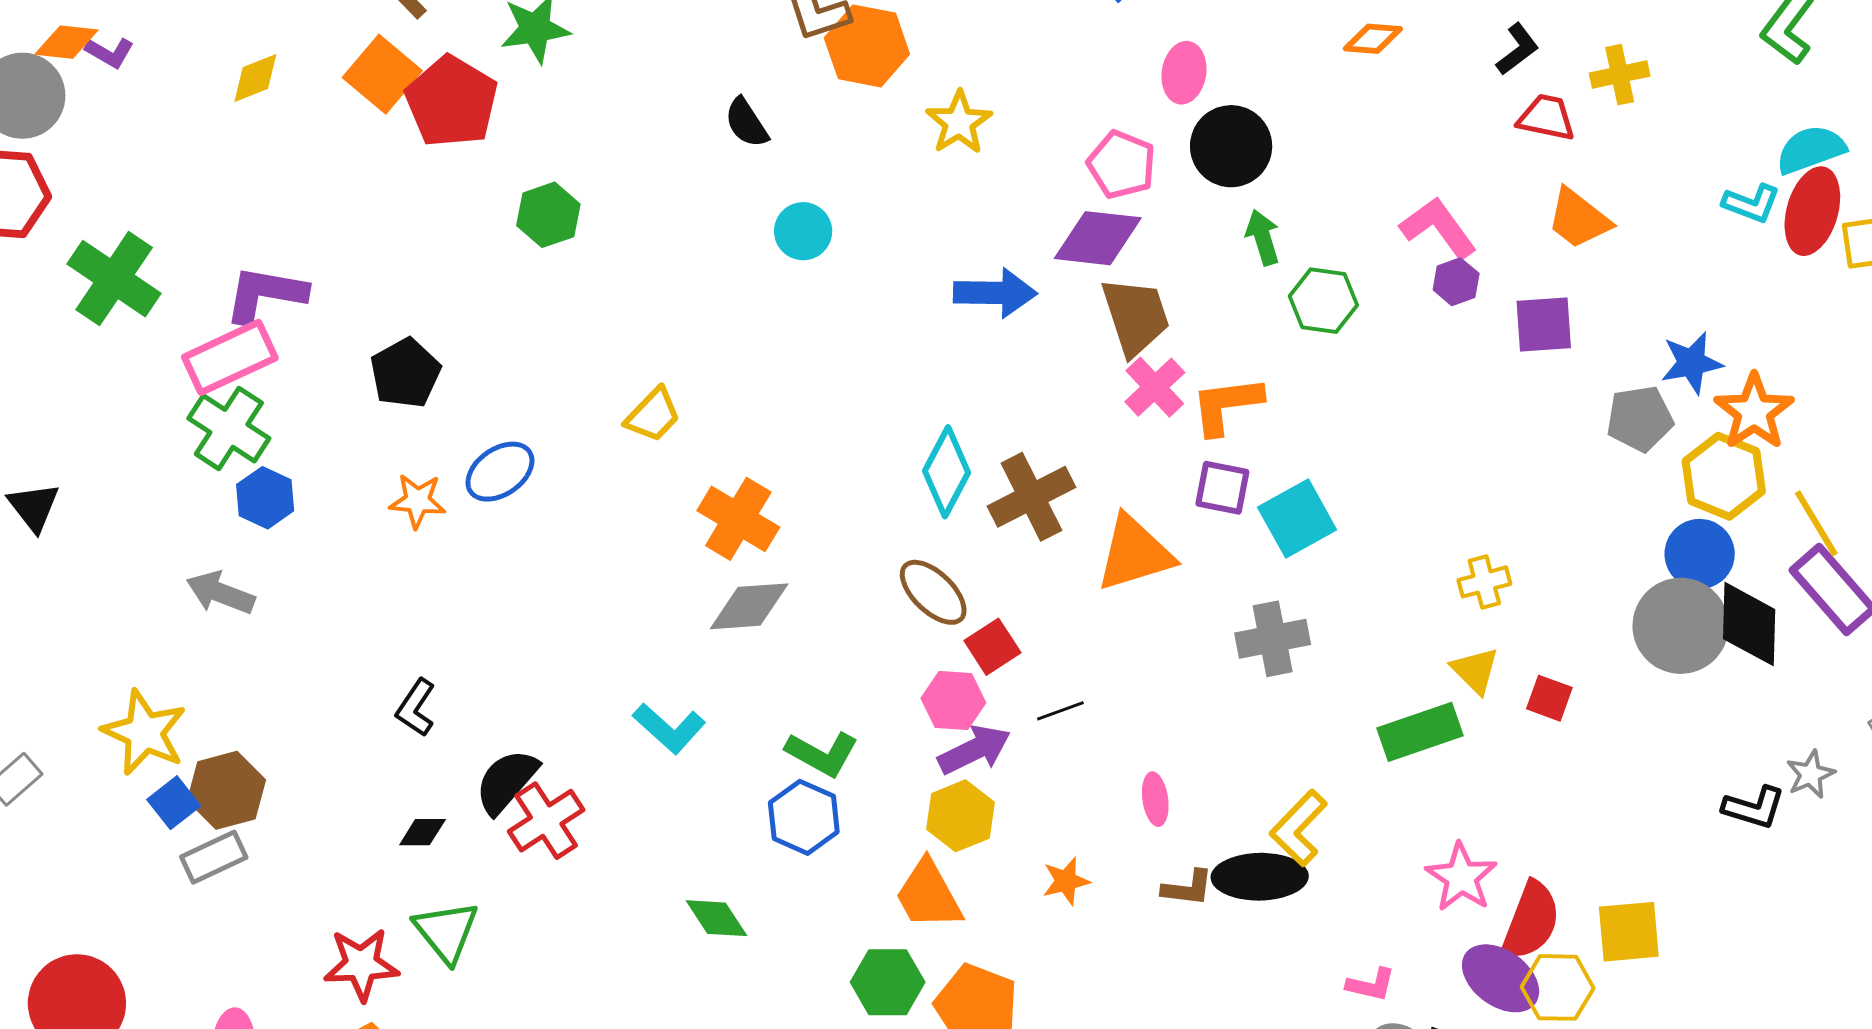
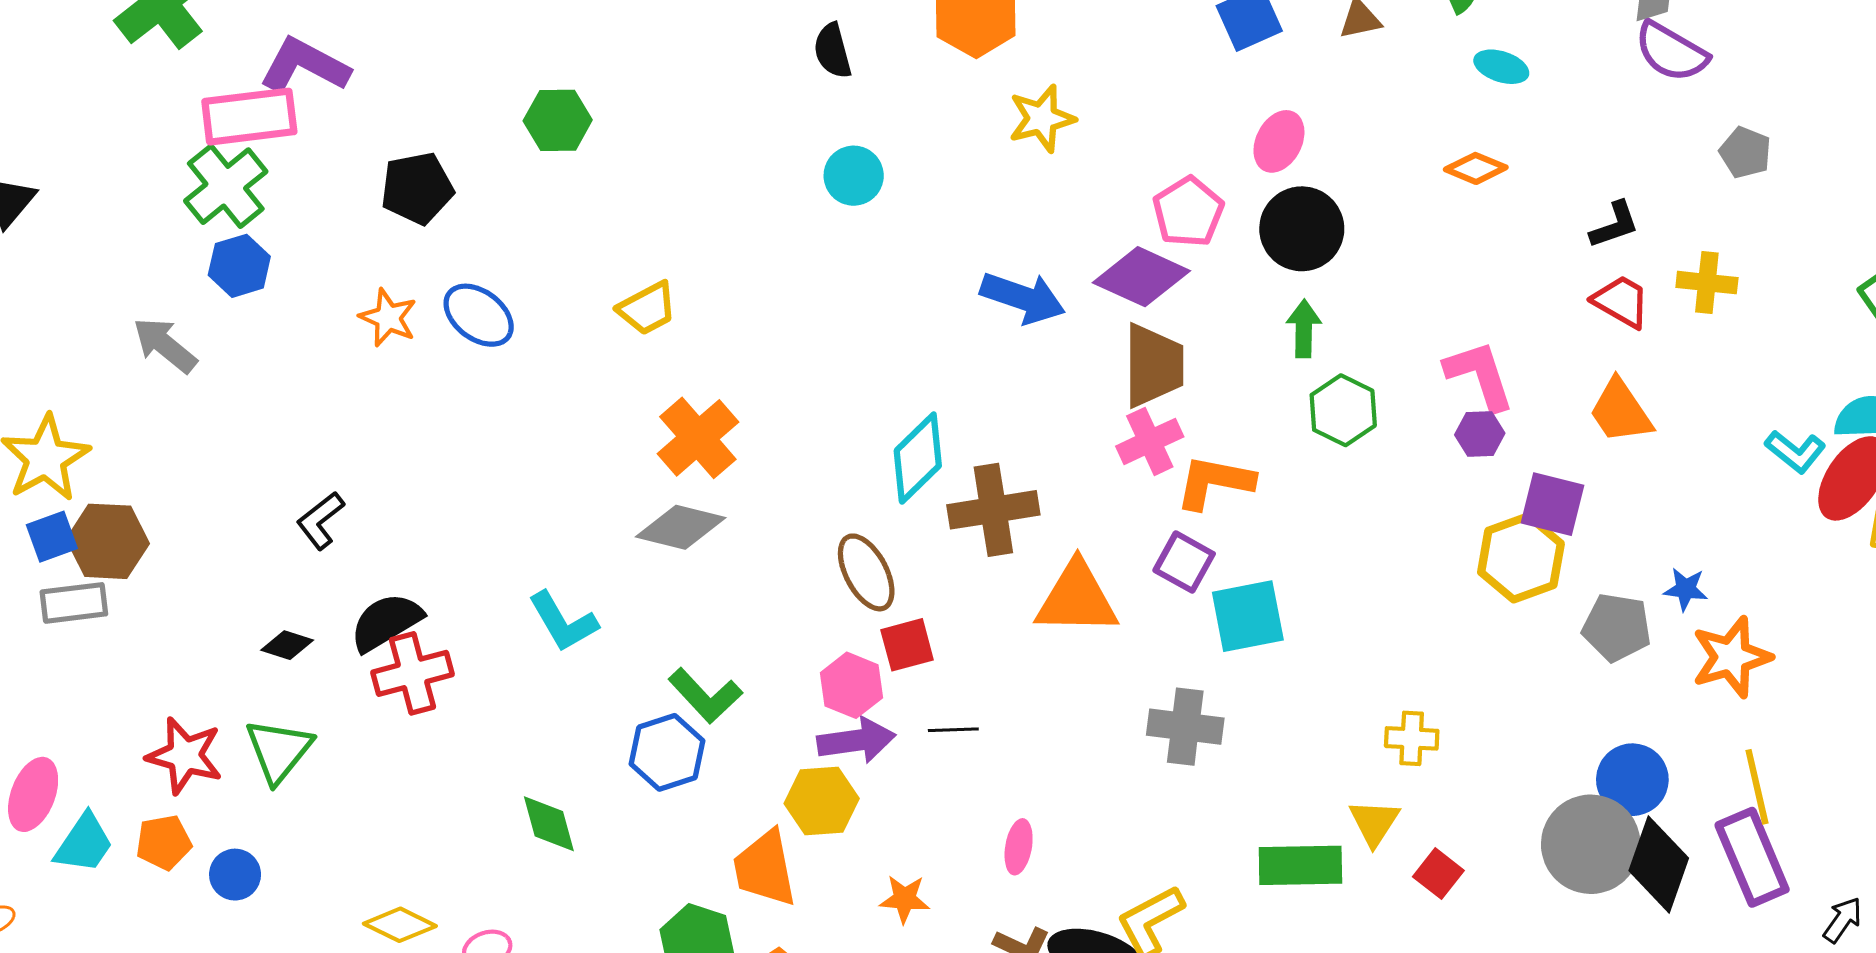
green hexagon: (548, 215) -> (558, 120), moved
blue star: (1692, 363) -> (1686, 589), size x0.7
blue ellipse: (500, 472) -> (479, 315), turned 54
yellow hexagon: (1724, 476) -> (1521, 558), moved

